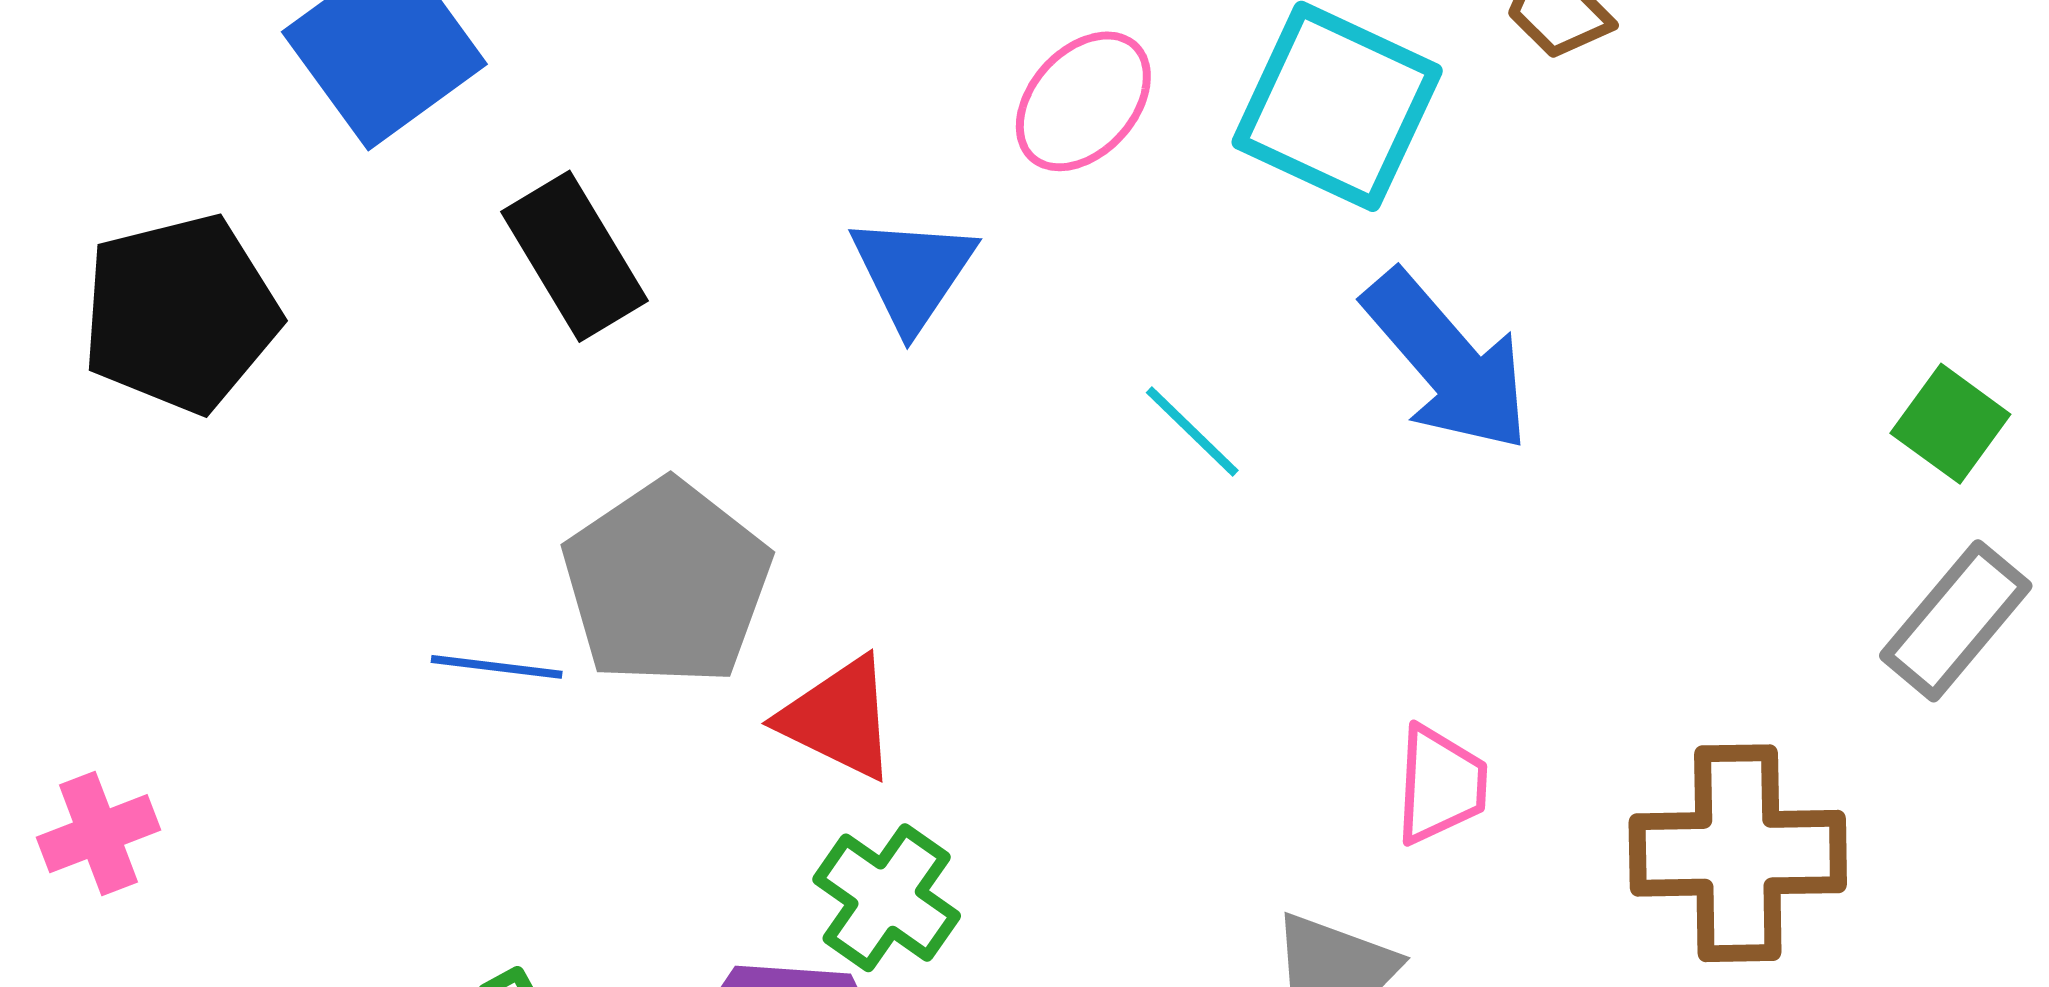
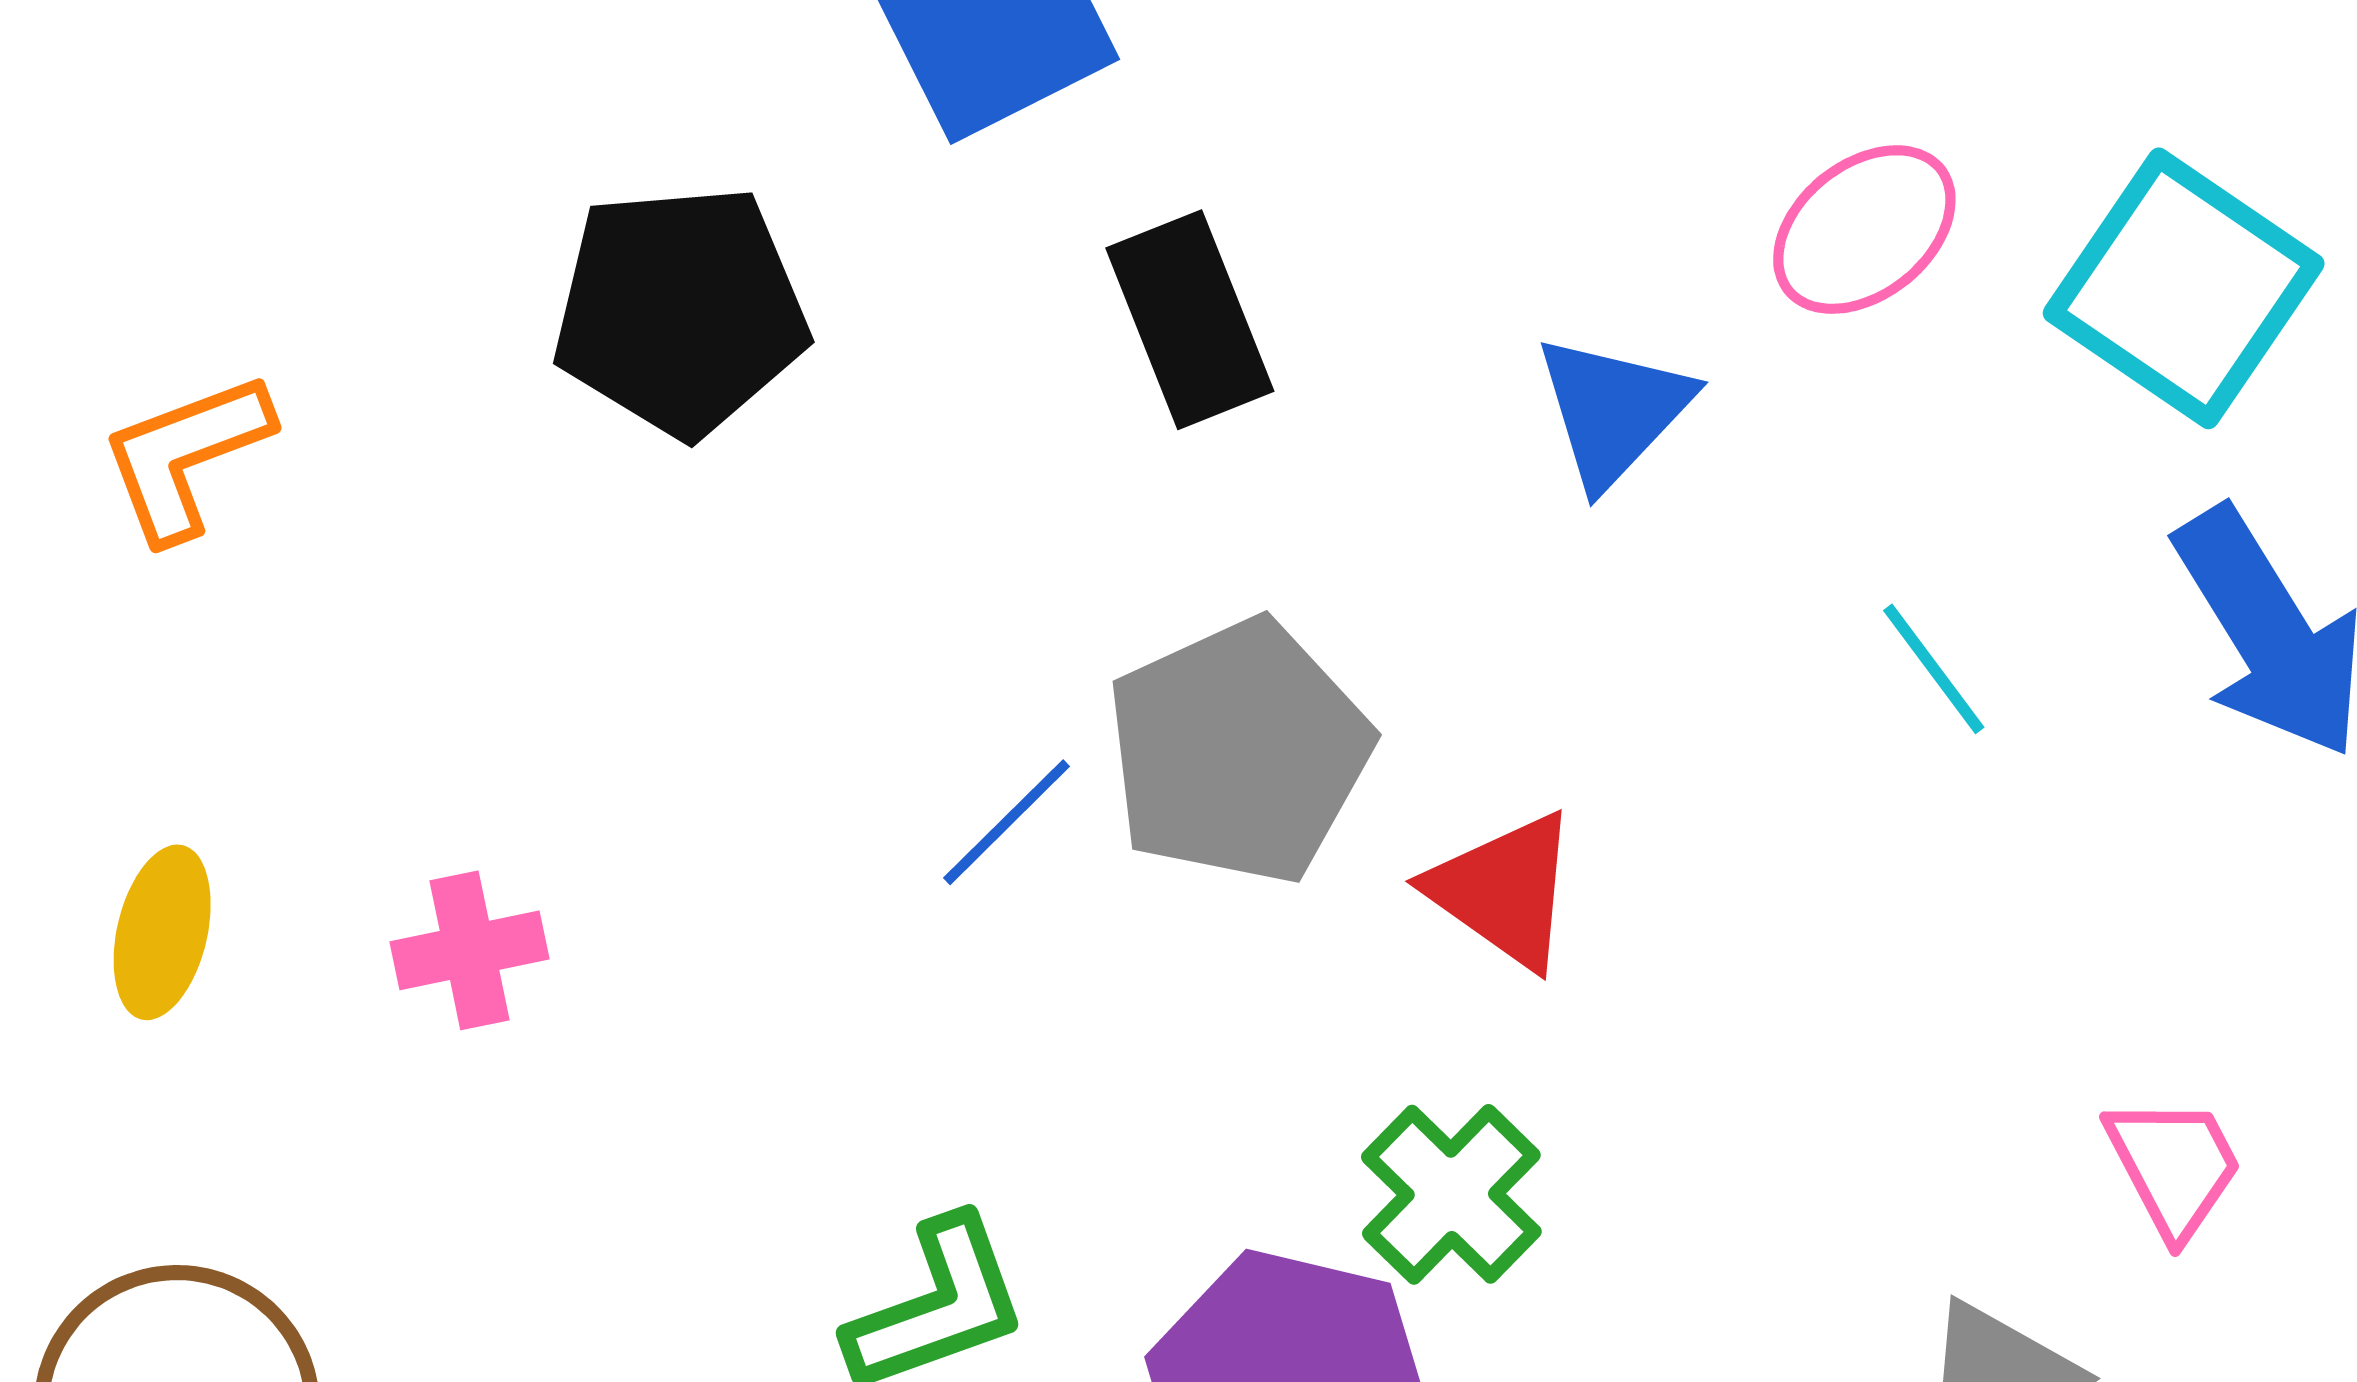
blue line: (497, 667) -> (1007, 822), turned -61
red triangle: (839, 718) -> (1504, 890), moved
pink trapezoid: (1440, 785) -> (2174, 1166), turned -40

